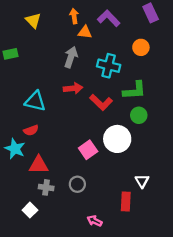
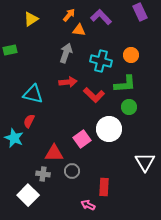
orange arrow: (74, 16) -> (69, 15), turned 48
yellow triangle: (33, 20) -> (31, 19), turned 42
orange circle: (141, 47) -> (131, 55), moved
red semicircle: (31, 130) -> (29, 121), turned 136
red triangle: (39, 165) -> (54, 153), moved
white triangle: (142, 181) -> (145, 162), moved, size x1.5
red rectangle: (126, 201) -> (104, 187), moved
white square: (30, 210) -> (28, 195), size x1.5

